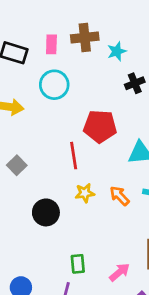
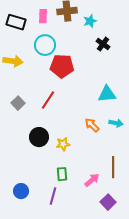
black cross: (135, 83) -> (103, 44), turned -32
red pentagon: (100, 126) -> (62, 66), moved
red line: (74, 156) -> (48, 100), moved, turned 42
yellow star: (85, 193) -> (63, 144), moved

